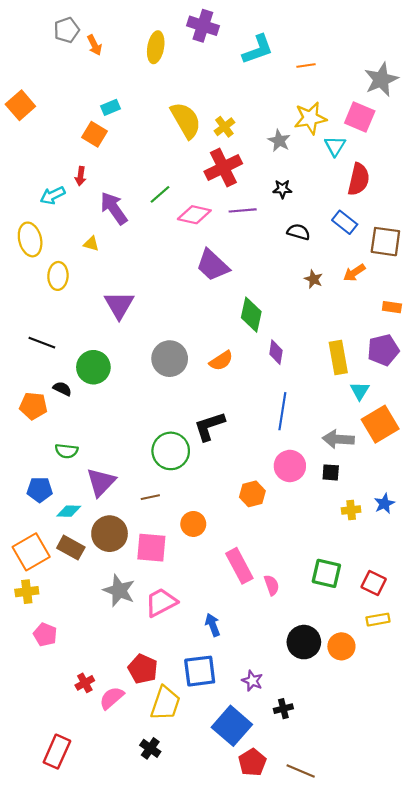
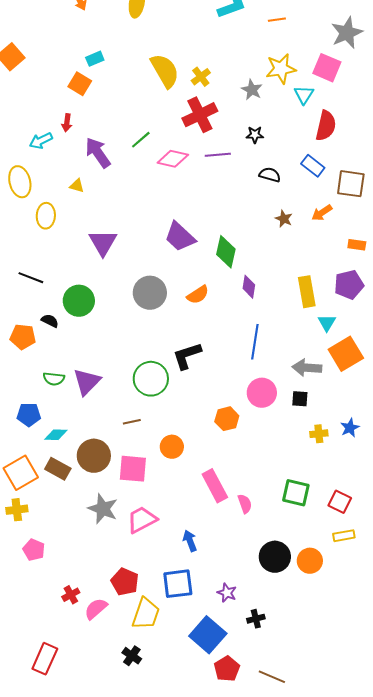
purple trapezoid: (213, 265) -> (180, 237), moved
purple triangle: (101, 482) -> (87, 382), moved

